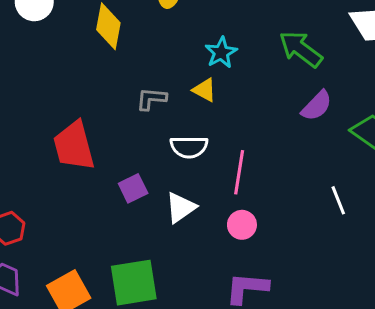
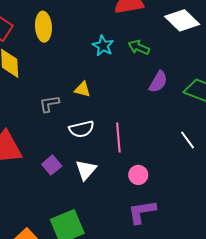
green arrow: (301, 49) -> (139, 47), size x0.7
cyan star: (221, 53) -> (103, 46), moved
pink circle: (242, 225) -> (138, 175), moved

